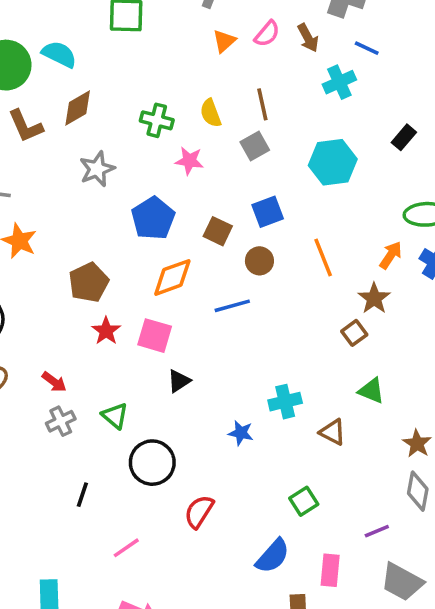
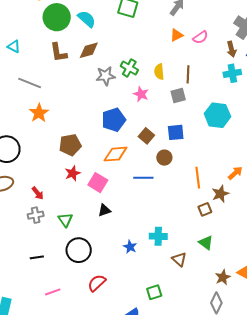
brown arrow: (308, 38) -> (231, 49), moved
gray star: (97, 169) -> (106, 76), moved
orange line: (323, 257) -> (198, 178), moved
black line: (82, 495) -> (37, 257), turned 48

